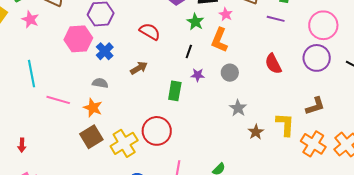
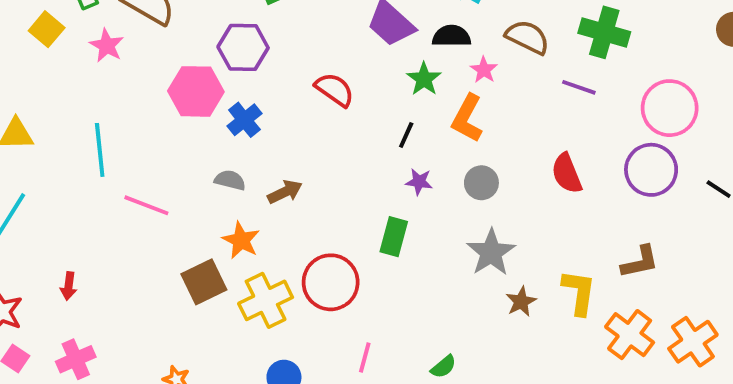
brown arrow: (139, 68) -> (285, 192), moved
green rectangle: (175, 91) -> (394, 237), moved
orange star: (93, 108) -> (241, 240), moved
gray star: (238, 108) -> (491, 252), size x1.4

